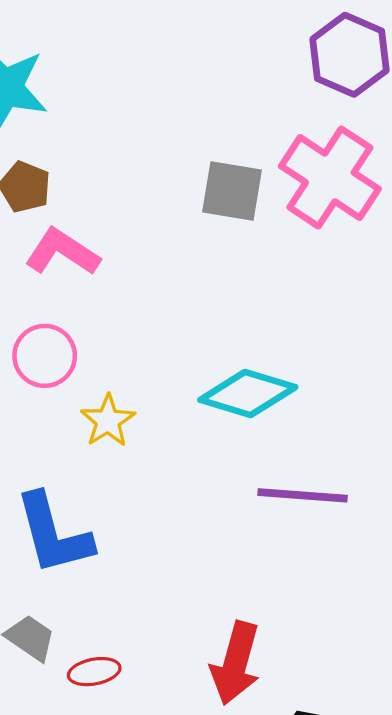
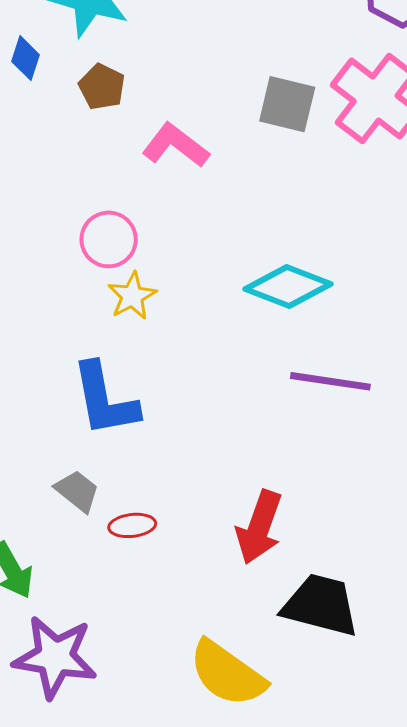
pink L-shape: (62, 252) -> (175, 145), moved
yellow star: (108, 421) -> (132, 296), moved

